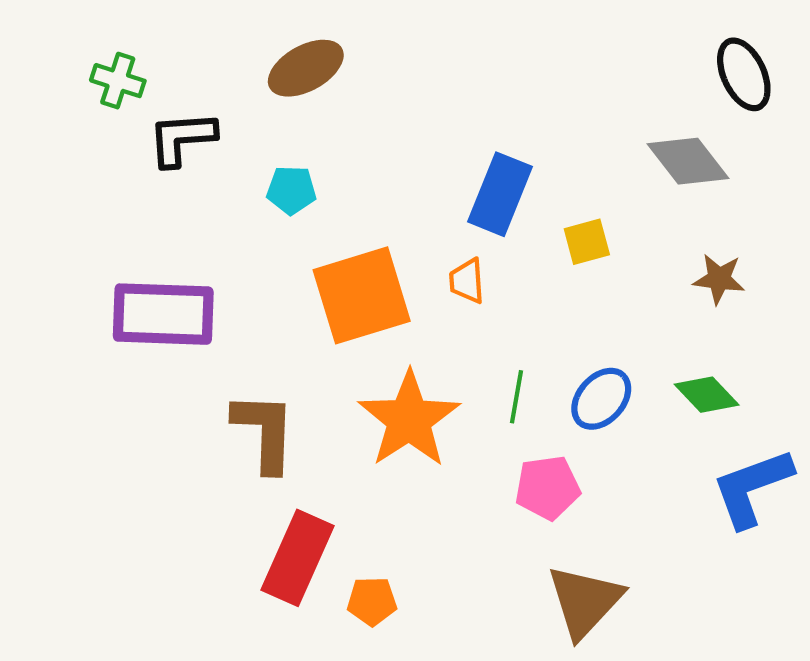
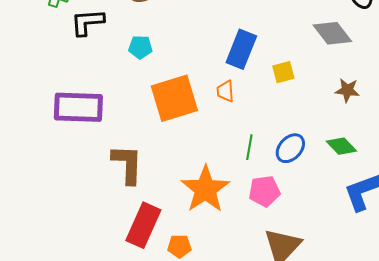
orange star: (409, 419) -> (205, 189), moved

